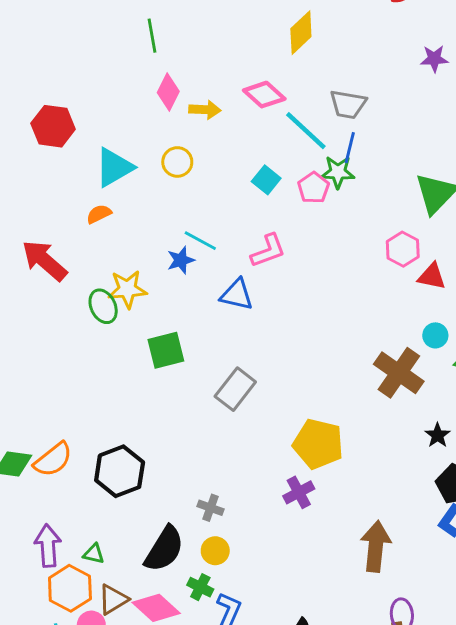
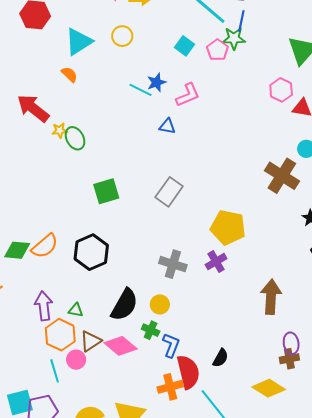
orange semicircle: (99, 214) -> (69, 74), turned 72
blue star: (181, 260) -> (157, 82), moved
yellow star: (127, 289) -> (60, 130), moved, size x0.6
blue triangle: (237, 295) -> (167, 126), size x0.7
green square: (166, 350) -> (106, 191), moved
gray cross: (211, 508) -> (173, 264), moved, size x1.5

